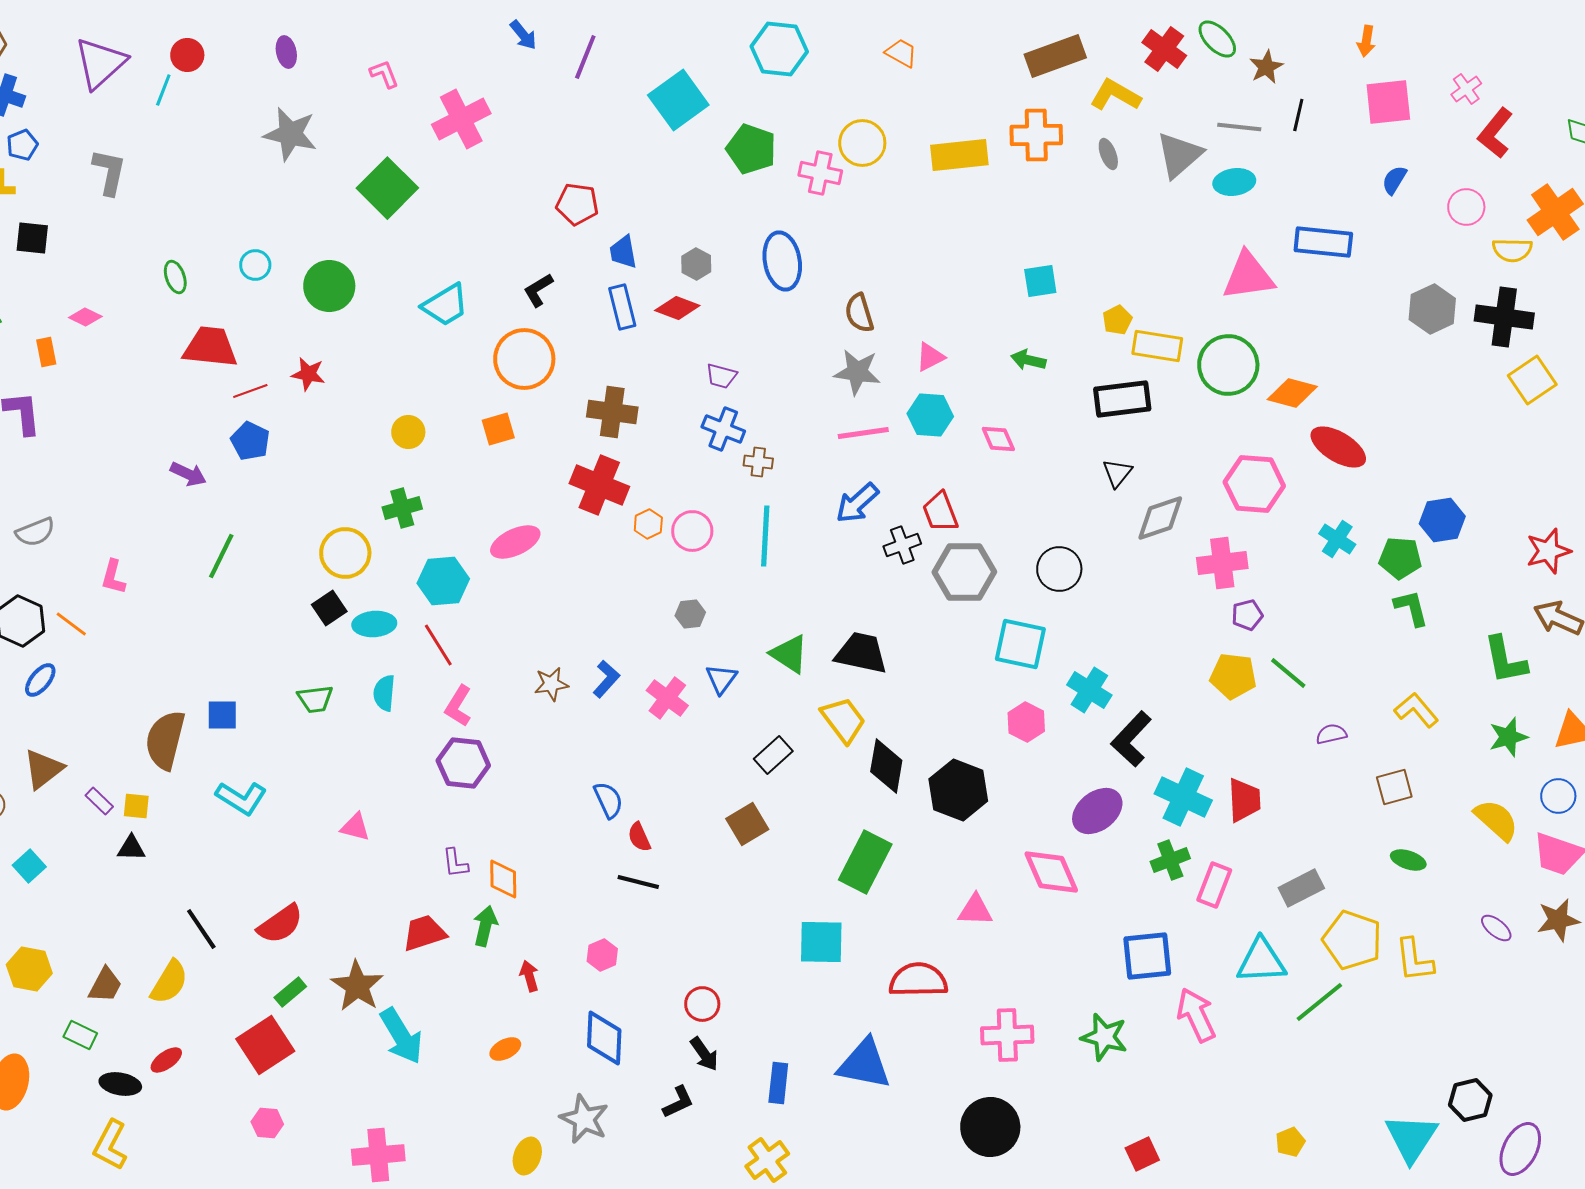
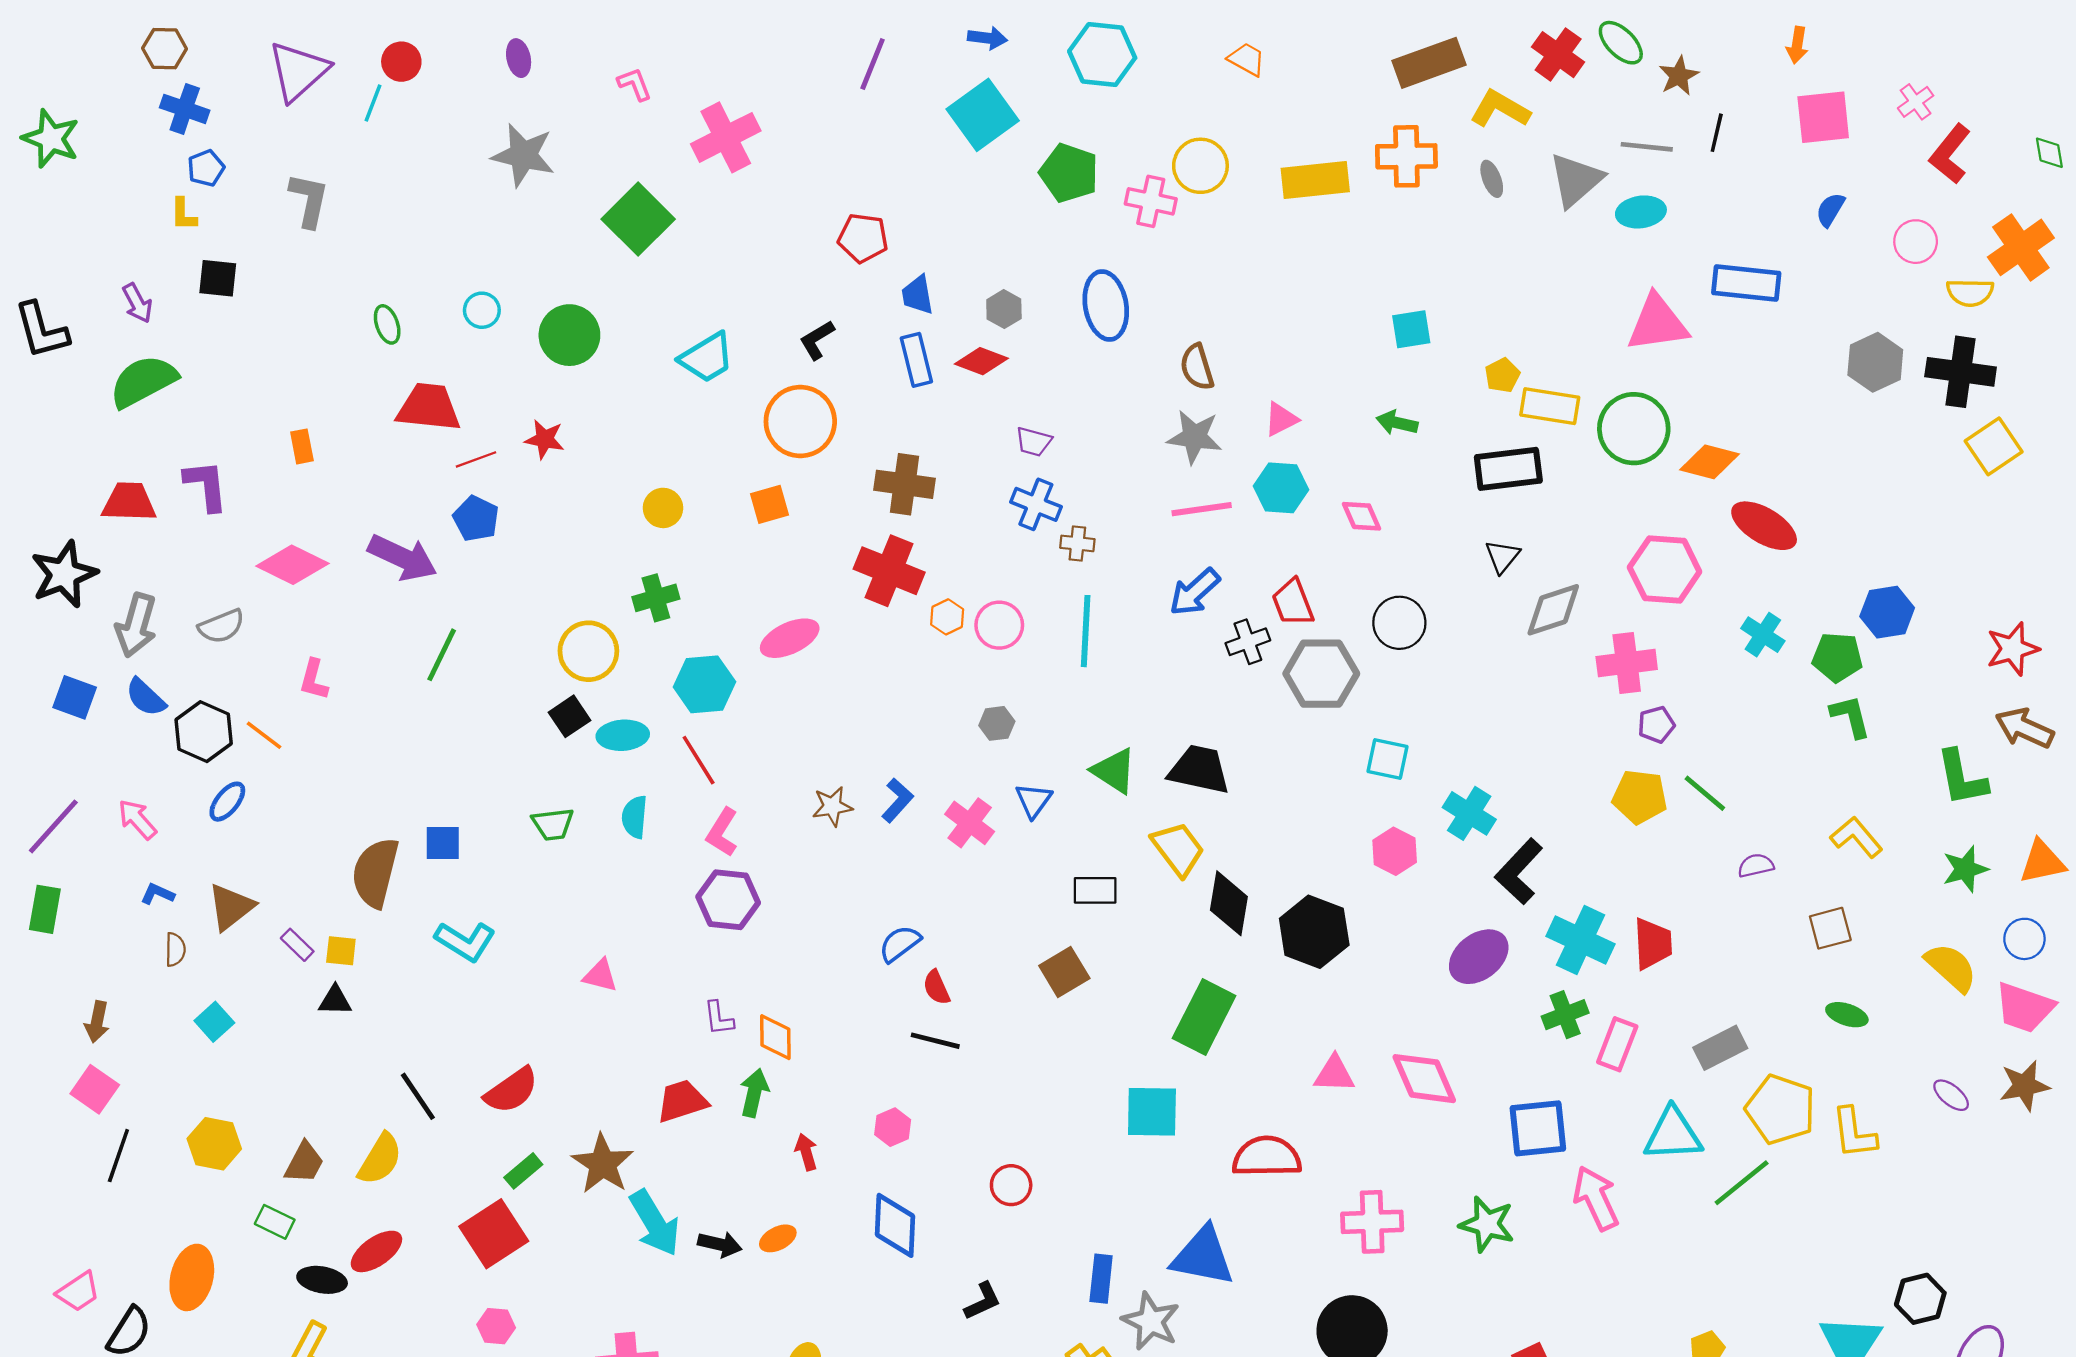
blue arrow: (523, 35) -> (987, 38), moved, turned -44
pink diamond: (85, 317) -> (292, 565), moved, size x1.8
orange rectangle: (46, 352) -> (302, 446), moved
purple arrow: (188, 474) -> (403, 558), size x1.6
black circle: (1059, 569) -> (1399, 623), moved
cyan square: (1020, 644) -> (1388, 759), size x0.7
black rectangle: (773, 755) -> (1095, 890), turned 42
blue semicircle: (608, 800) -> (900, 944), turned -102
pink diamond: (1051, 872) -> (1424, 1079), moved
black arrow: (704, 1054) -> (720, 1244), moved, turned -42
red ellipse: (166, 1060) -> (376, 1251), size x1.4
gray star: (584, 1119) -> (1151, 1321), moved

